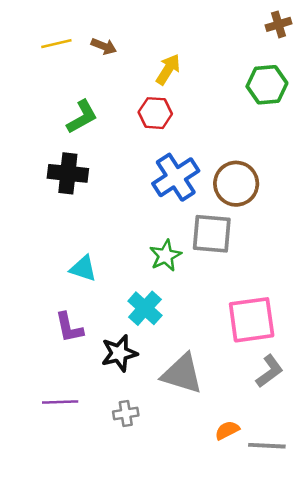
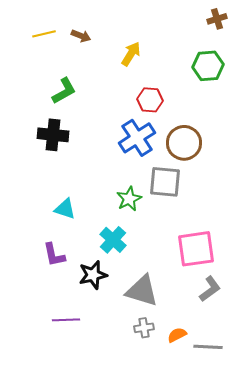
red hexagon: (155, 113) -> (150, 100), moved
purple line: (60, 402) -> (66, 320), moved
gray cross: (126, 414) -> (144, 328), moved

